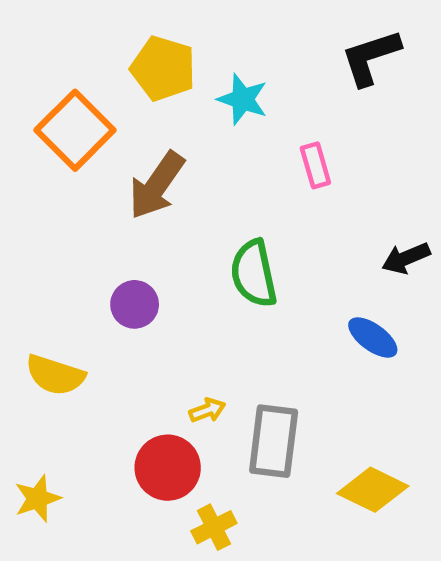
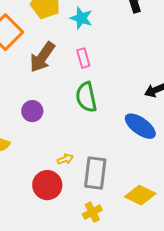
pink rectangle: (315, 165) -> (83, 58), moved
blue ellipse: (373, 337) -> (140, 126), size x1.4
yellow cross: (214, 527) -> (92, 212), moved

